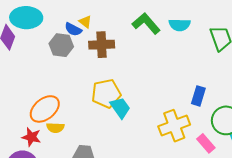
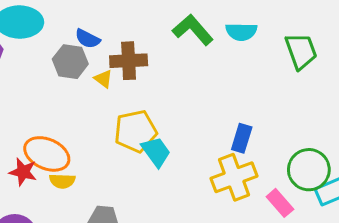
yellow triangle: (85, 22) -> (103, 79), moved
blue rectangle: (198, 96) -> (242, 138), moved
orange ellipse: (45, 109) -> (47, 154), turned 64
red star: (31, 137) -> (23, 172), moved

